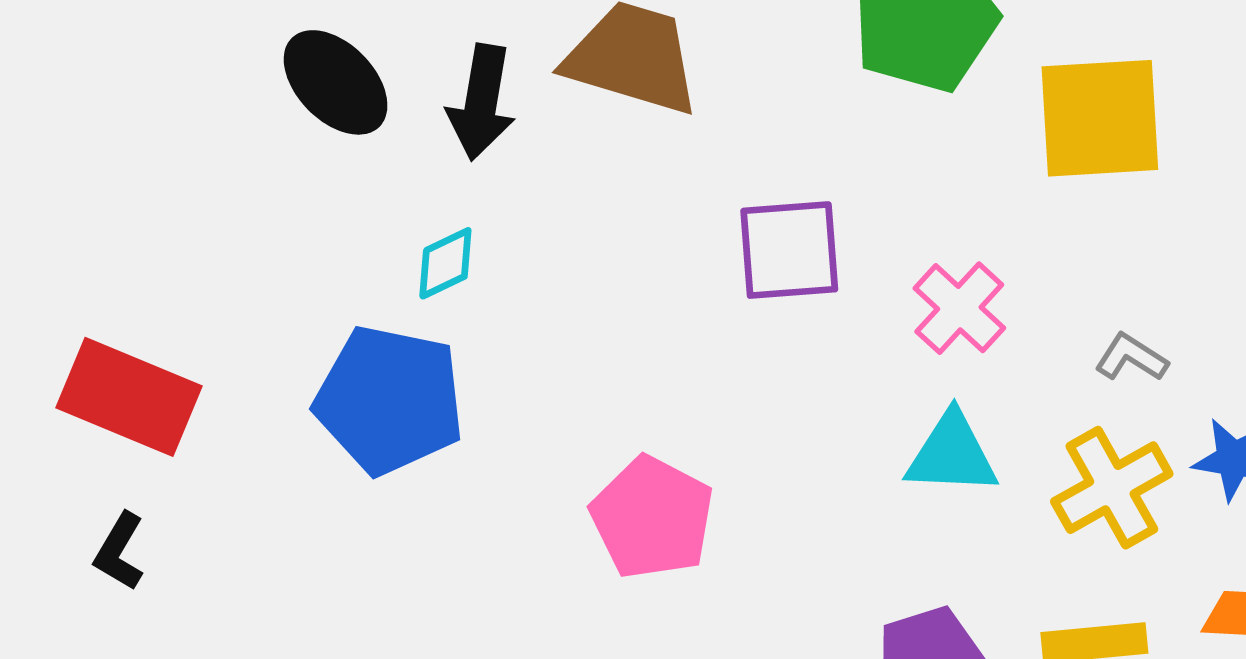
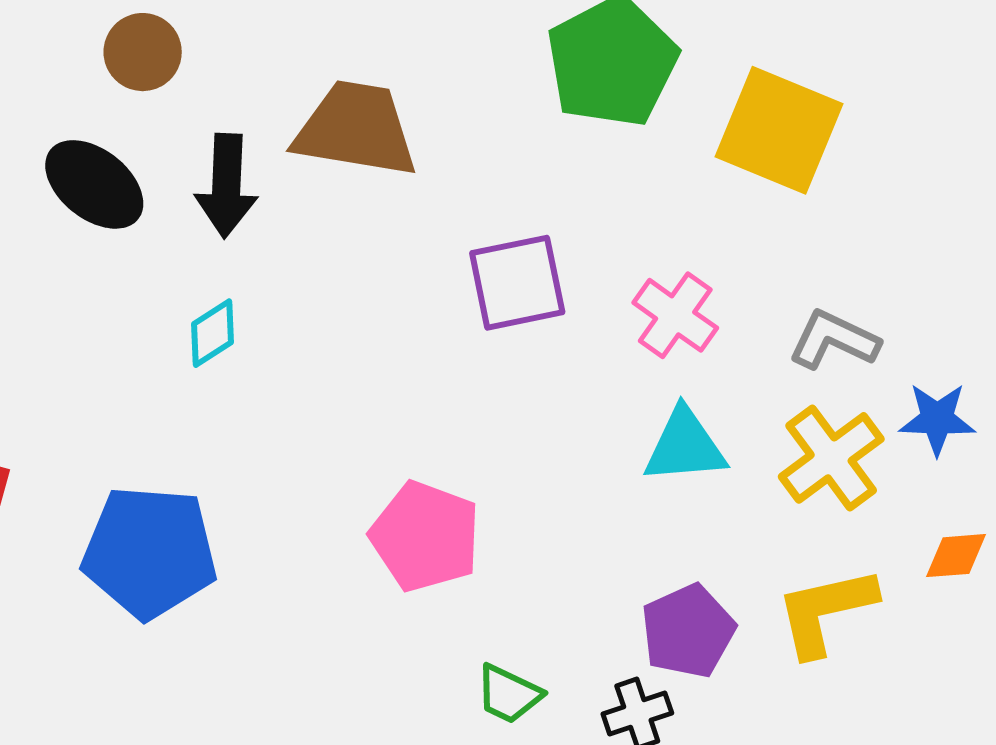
yellow square: (1100, 118) -> (779, 130), turned 33
gray L-shape: (1131, 357) -> (834, 340), size x1.4
blue pentagon: (389, 400) -> (150, 552), moved

